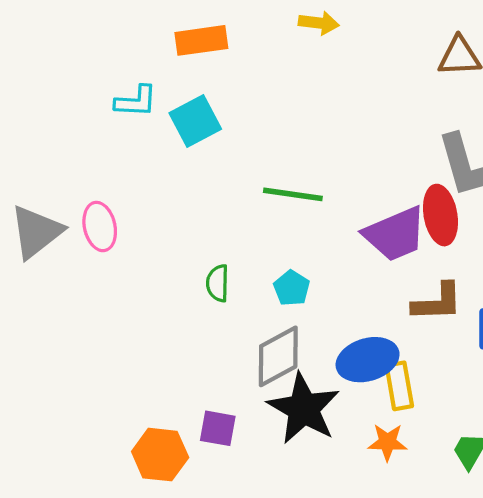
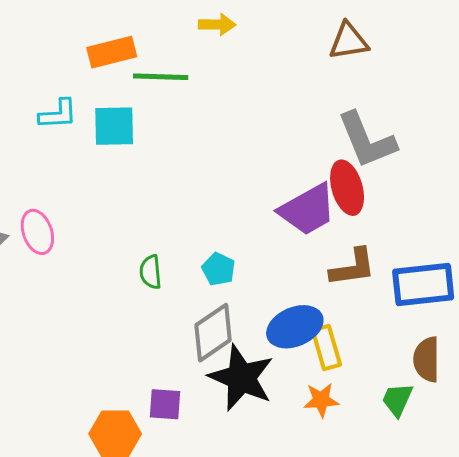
cyan square: (195, 121) -> (114, 126), turned 33
green line: (293, 194) -> (161, 77), moved

